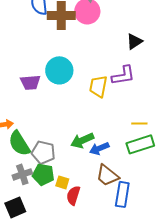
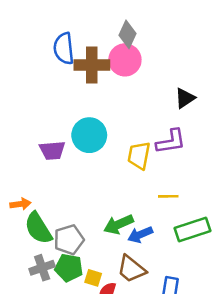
yellow line: (139, 123) -> (168, 196), moved
gray pentagon: (43, 152) -> (69, 240), turned -30
brown trapezoid: (107, 175) -> (131, 269), moved

